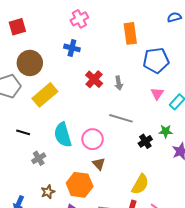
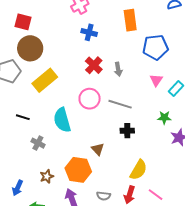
red square: (17, 27) -> (23, 22), moved, turned 30
blue cross: (72, 48) -> (89, 32), moved
pink circle: (93, 139) -> (90, 99), moved
black cross: (145, 141) -> (127, 131), moved, turned 32
gray cross: (39, 158) -> (38, 143), turned -32

